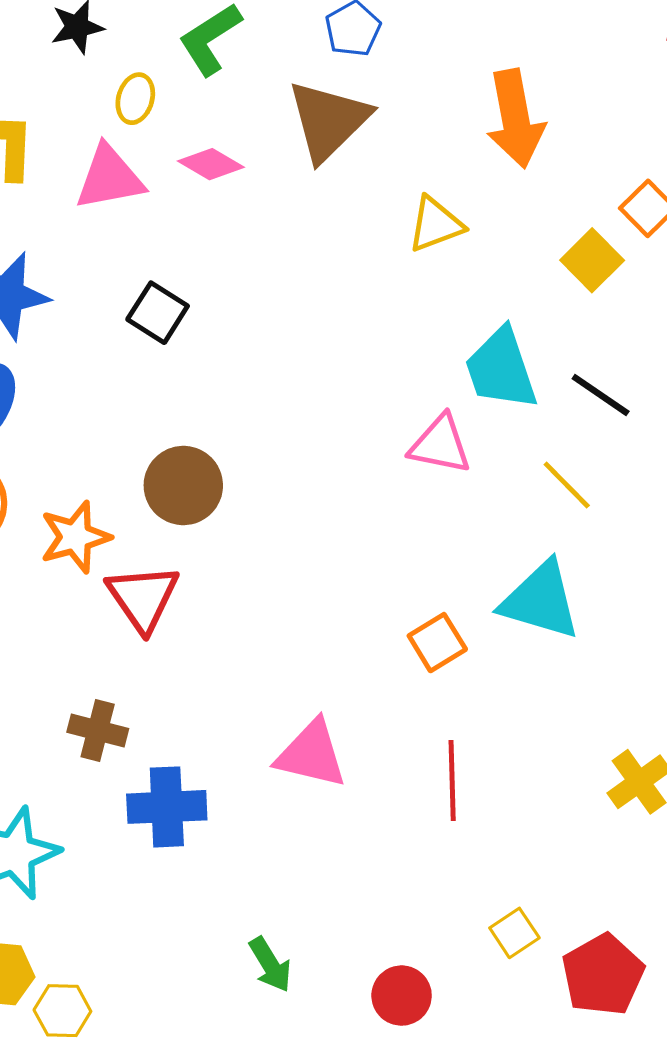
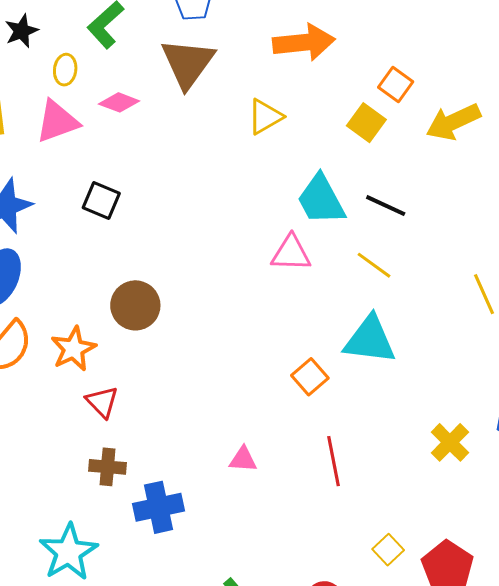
orange arrow: (515, 119) -> (304, 42), turned -76
red triangle: (143, 598) -> (102, 402), moved, size x0.7
pink triangle: (311, 754) -> (243, 459), size x0.6

